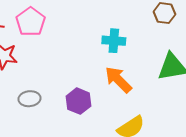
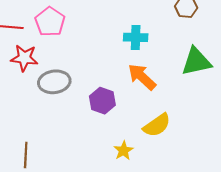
gray ellipse: (30, 99) -> (54, 82), moved, size x1.4

